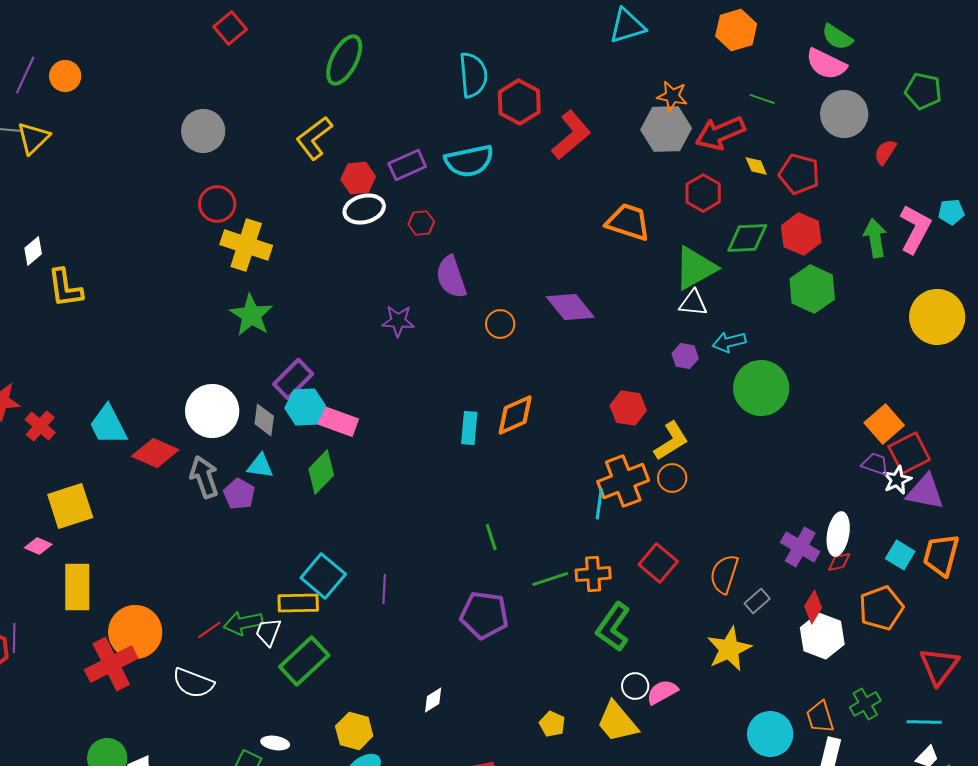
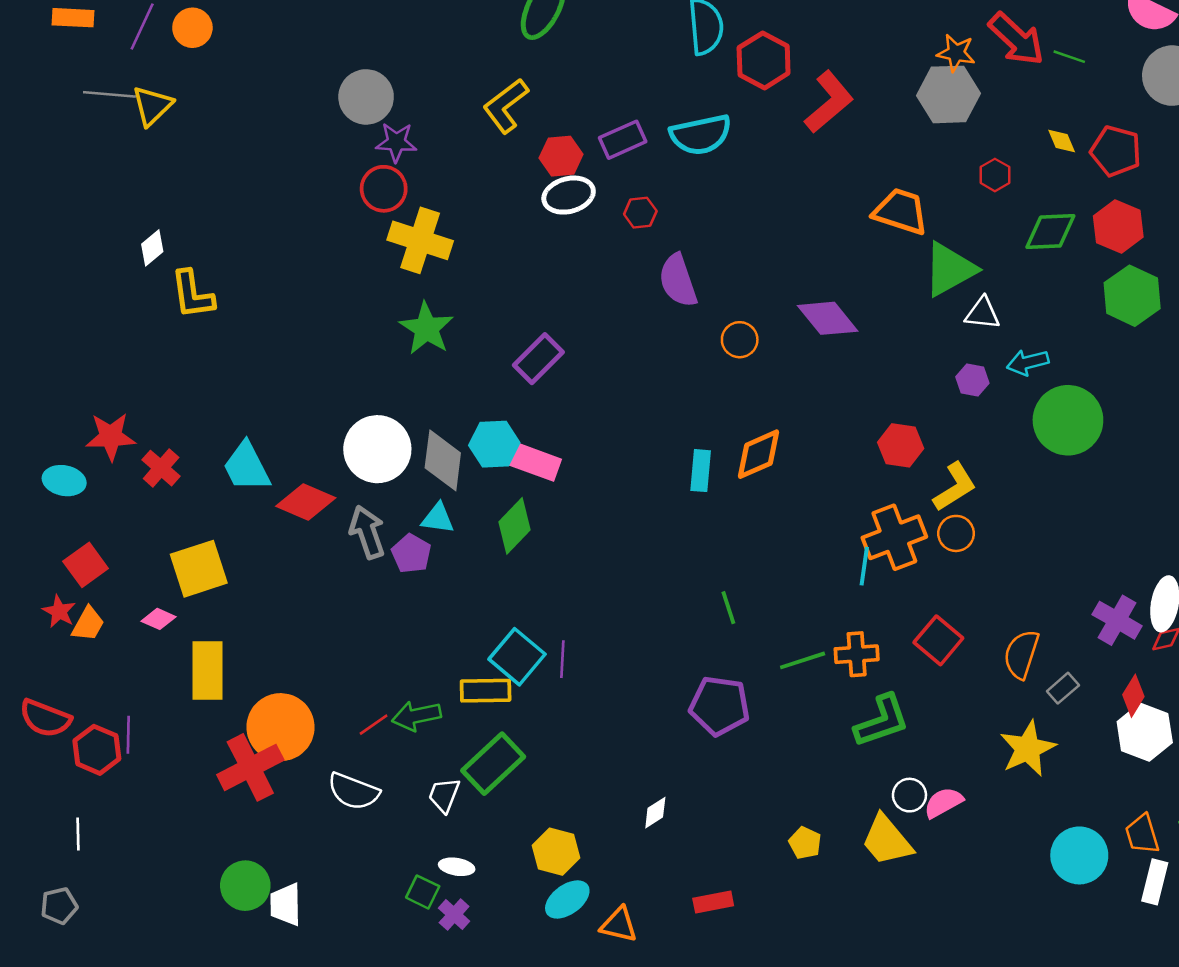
red arrow: (720, 133) -> (1016, 39), moved, turned -114
red hexagon: (703, 193) -> (995, 175), size x0.7
green triangle: (695, 268) -> (950, 269), moved
purple star: (398, 321) -> (396, 142), moved
purple rectangle: (293, 379) -> (538, 359), moved
gray diamond: (264, 420) -> (443, 460), size x1.5
purple line: (384, 589) -> (562, 659), moved
green L-shape: (613, 627) -> (882, 721), turned -144
white trapezoid: (268, 632) -> (444, 795), moved

